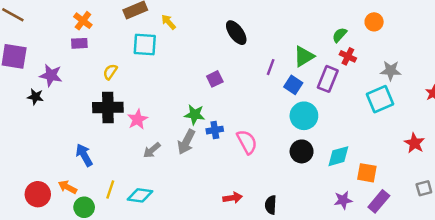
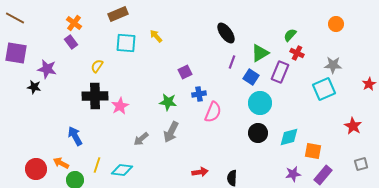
yellow arrow: (168, 22) -> (156, 36), moved
orange circle: (374, 22) -> (336, 24), moved
black ellipse: (236, 33) -> (226, 33), moved
purple rectangle: (79, 43) -> (71, 42), turned 56
blue cross: (215, 130) -> (199, 94), moved
gray arrow: (186, 142) -> (171, 132), moved
pink semicircle: (247, 142) -> (213, 112), moved, turned 50
gray arrow: (152, 150) -> (141, 139), moved

